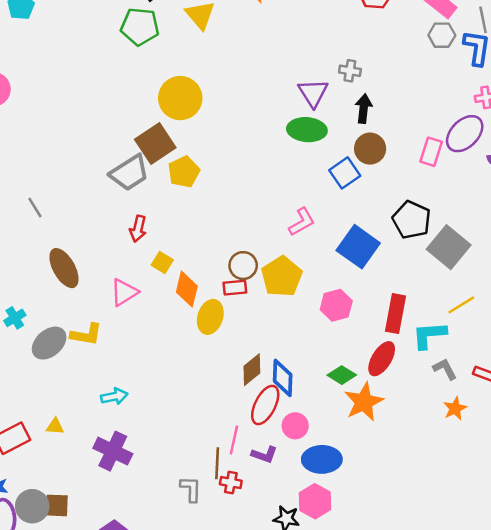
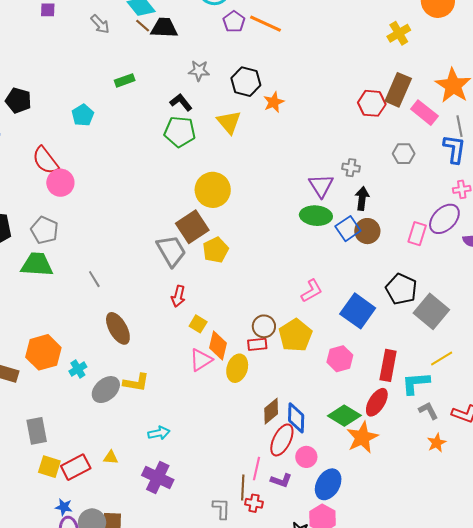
gray hexagon: (442, 35) -> (404, 154), moved
gray trapezoid: (129, 173) -> (171, 251), turned -88
blue square: (345, 173) -> (348, 229), moved
pink triangle: (124, 292) -> (201, 360), moved
green diamond: (342, 375) -> (344, 416), size x1.4
blue ellipse: (322, 459) -> (328, 484), turned -60

